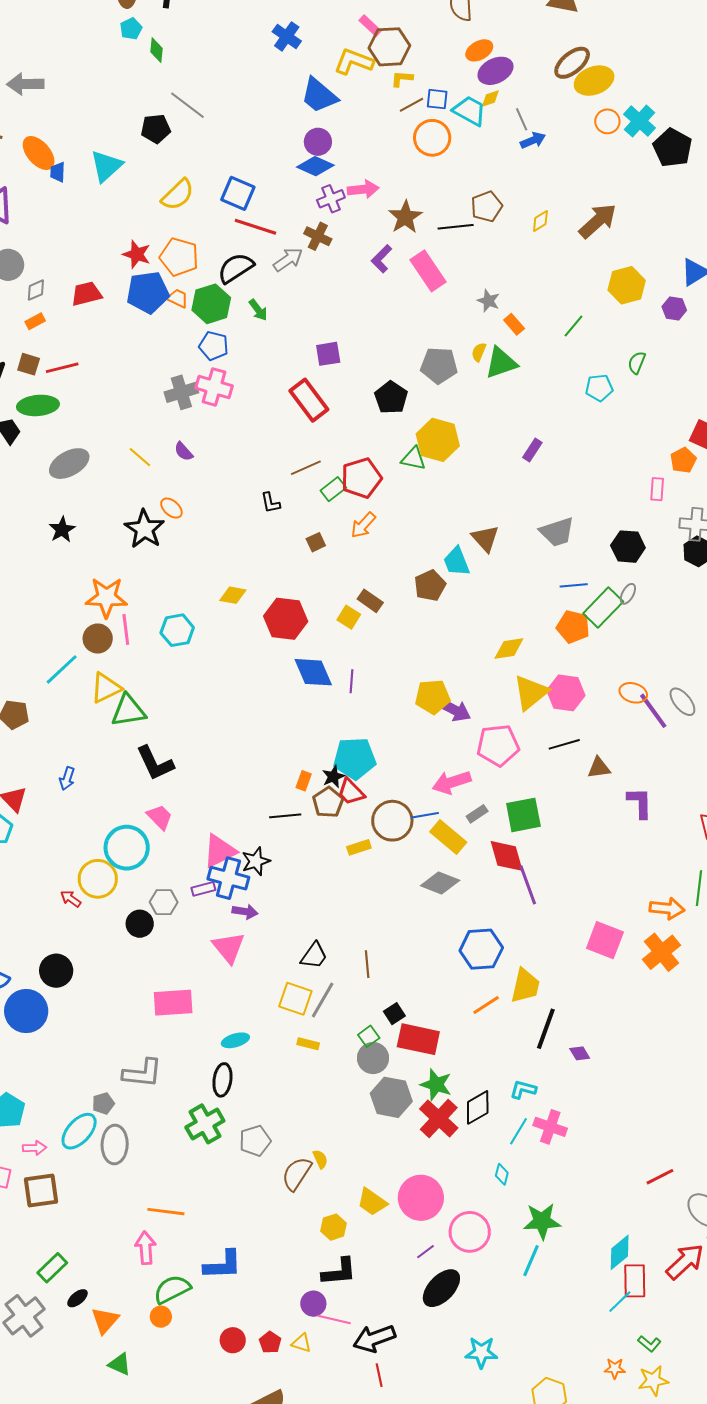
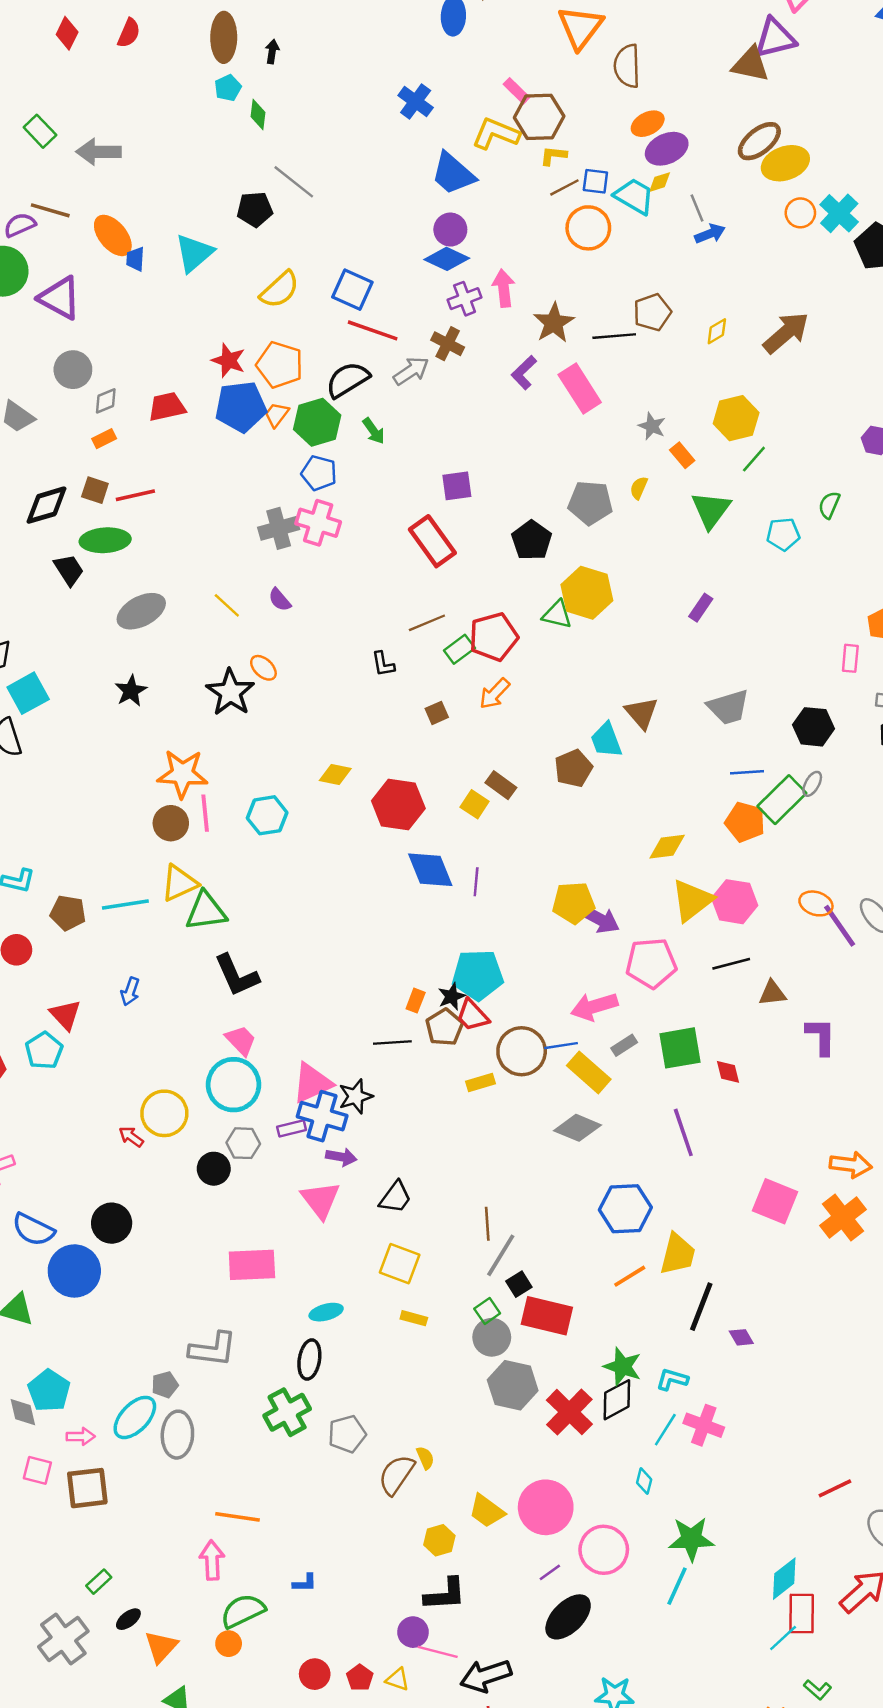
pink arrow: (363, 189) -> (504, 288), turned -92
yellow hexagon: (627, 285) -> (736, 418), moved
orange trapezoid: (178, 298) -> (277, 415), turned -80
green triangle: (501, 363) -> (711, 510), moved, turned -36
cyan line: (62, 669) -> (125, 905), moved, turned 33
cyan circle: (127, 848) -> (233, 1085), moved
red diamond: (507, 856) -> (728, 1072), moved, size x0.6
black trapezoid: (314, 956) -> (395, 1197), moved
gray line: (323, 1000) -> (501, 1255), moved
green star: (436, 1085) -> (623, 1366), moved
blue L-shape: (223, 1265) -> (305, 1583), size x0.5
green rectangle: (52, 1268) -> (99, 1582), size x0.7

